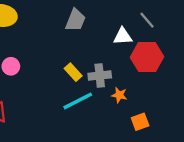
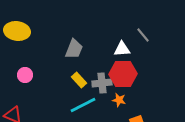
gray trapezoid: (75, 20) -> (74, 49), moved
red hexagon: (147, 57) -> (123, 74), moved

